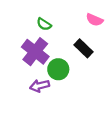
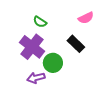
pink semicircle: (95, 20) -> (86, 18), turned -49

